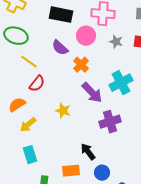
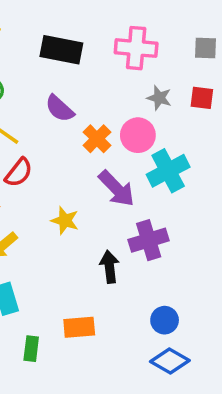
pink circle: (86, 36) -> (138, 135), moved
black arrow: (88, 152) -> (109, 267), moved, turned 30
blue circle: (102, 173) -> (165, 320), moved

